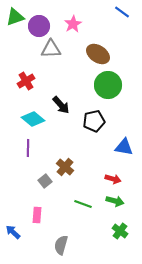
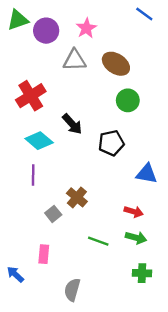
gray triangle: (51, 49) -> (75, 60), moved
red cross: (26, 81) -> (31, 96), size x1.4
green circle: (108, 85) -> (128, 100), size x0.7
green cross: (120, 231) -> (142, 273), turned -35

